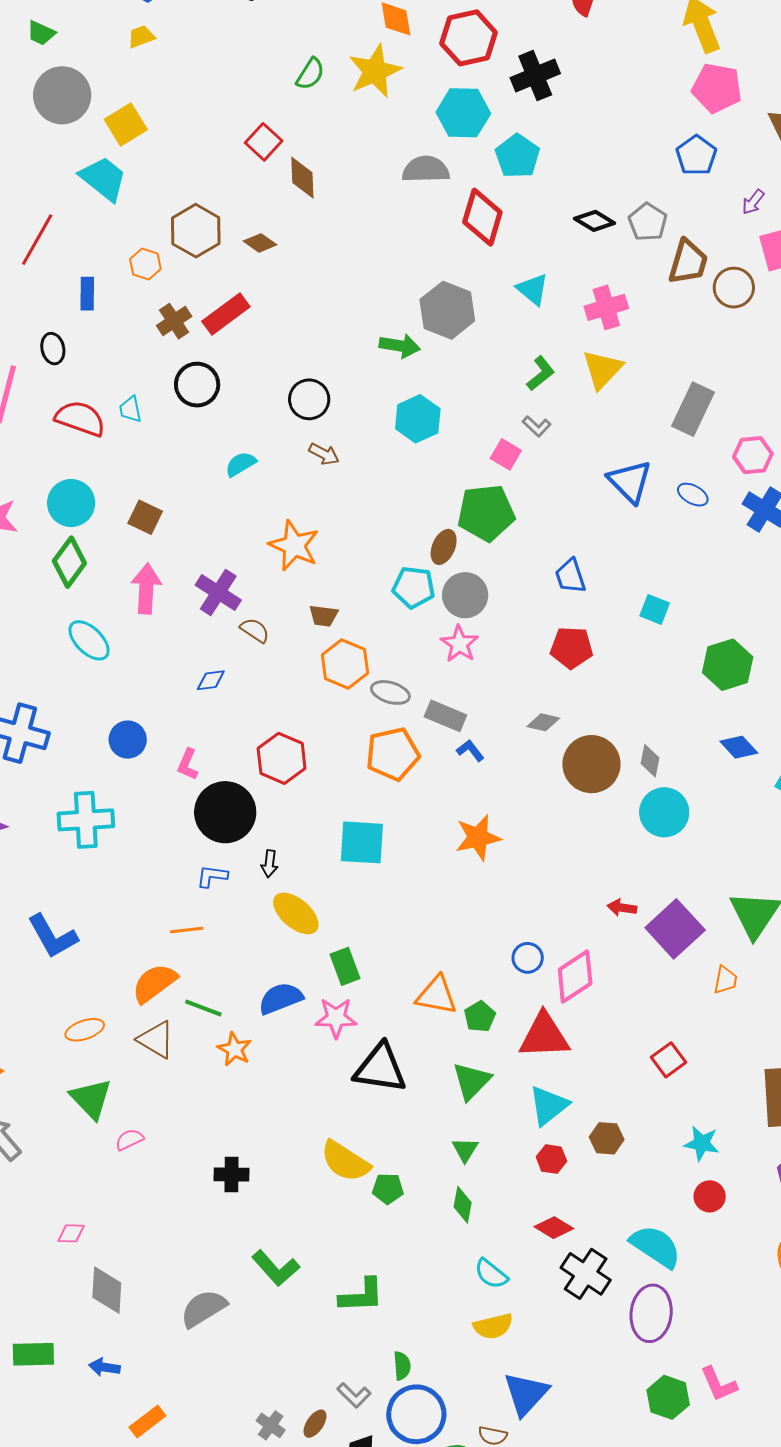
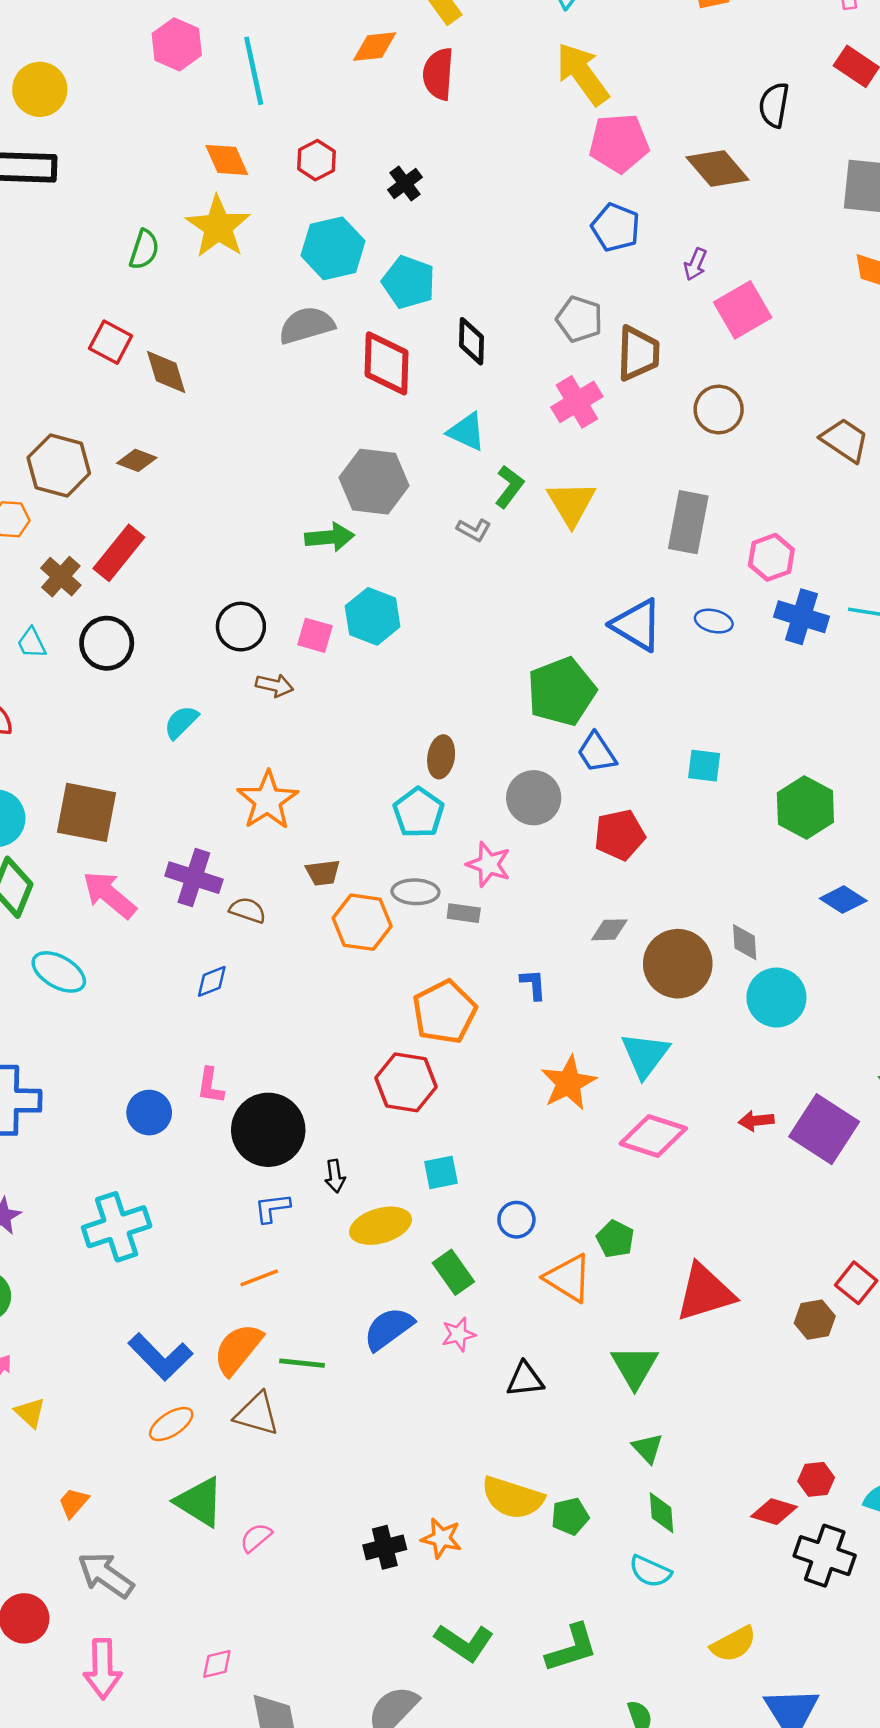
red hexagon: (469, 38) -> (316, 160), size x0.6
black cross: (535, 76) -> (405, 183), size x0.6
black diamond: (595, 221) -> (471, 341), moved, turned 75
brown circle: (734, 288) -> (719, 409), moved
pink cross: (606, 307) -> (577, 402), moved
green L-shape: (541, 373) -> (509, 487), moved
cyan trapezoid: (130, 409) -> (32, 643), moved
gray L-shape: (537, 426) -> (474, 530), moved
pink square: (506, 454) -> (315, 635), moved
green pentagon: (486, 513) -> (561, 692), moved
brown square: (145, 517) -> (87, 812), size x1.6
orange star: (294, 546) -> (268, 800), turned 30
cyan pentagon: (414, 587) -> (419, 813), turned -30
pink arrow: (146, 589) -> (109, 895), turned -39
gray circle: (465, 595) -> (534, 798), moved
gray ellipse: (390, 692) -> (415, 892), moved
gray rectangle: (445, 716) -> (464, 913), moved, size x0.7
blue circle: (128, 740) -> (149, 1113), moved
blue L-shape: (470, 750) -> (533, 984), turned 48
red hexagon: (282, 758) -> (406, 1082), moved
cyan cross: (86, 820) -> (117, 1227), moved
cyan square: (362, 842) -> (441, 1172), moved, size x0.6
yellow ellipse: (296, 913) -> (381, 1226), turned -42
blue L-shape: (53, 936) -> (160, 1357), moved
blue circle: (528, 958) -> (516, 1220), moved
pink diamond: (575, 976) -> (653, 1136), moved, turned 66
orange triangle: (437, 995) -> (568, 1278), turned 36
green pentagon: (480, 1017) -> (615, 1239), moved
pink star: (336, 1018) -> (458, 1334), size x0.7
orange star: (235, 1049) -> (441, 1538), moved
black triangle: (380, 1068) -> (525, 1379), size x0.6
cyan triangle: (549, 1106) -> (645, 1055), moved
brown hexagon: (607, 1138) -> (815, 1320), moved
red hexagon: (551, 1159) -> (816, 1479), moved
cyan semicircle: (491, 1274) -> (650, 1571), moved

